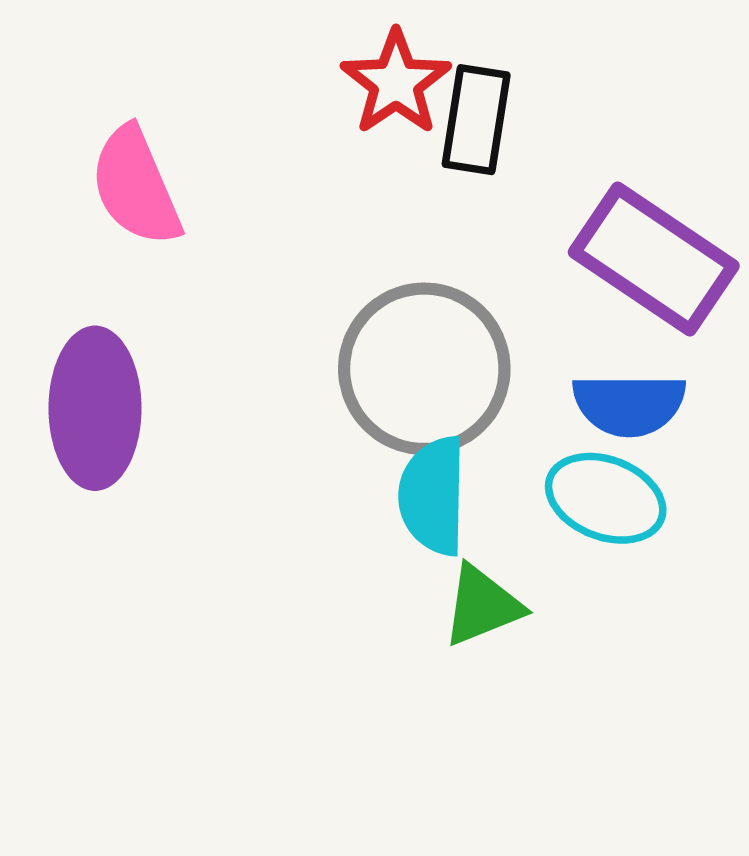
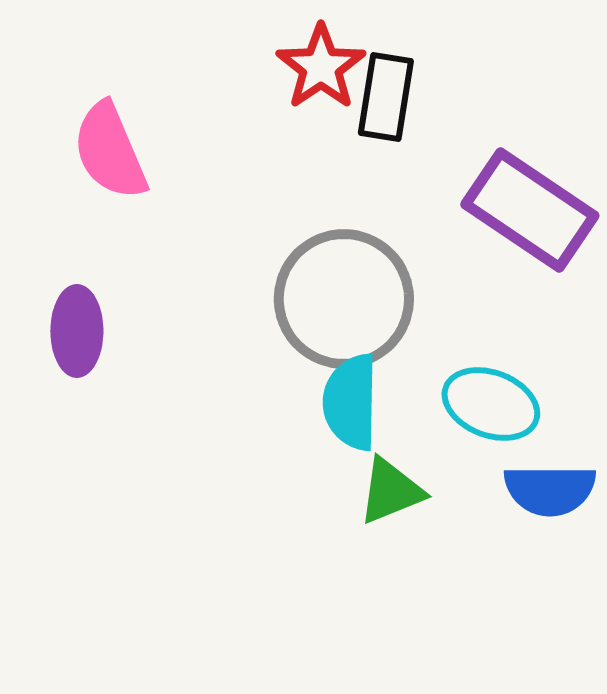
blue semicircle: (629, 405) -> (550, 490), moved
purple ellipse: (95, 408) -> (77, 331), size x0.7

